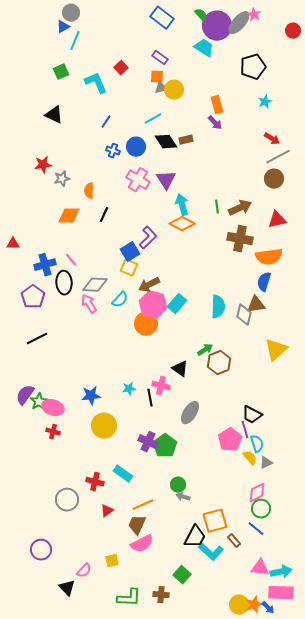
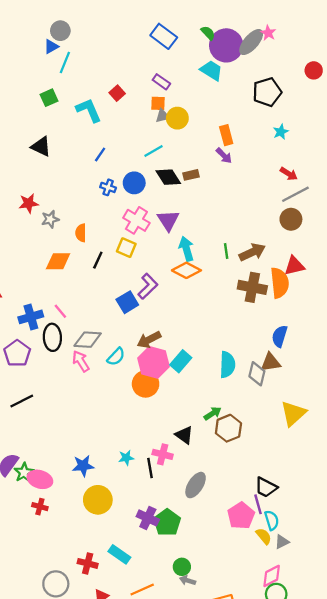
red circle: (293, 31) -> (314, 70), moved
orange semicircle: (269, 257) -> (280, 283), moved, turned -88
yellow square: (129, 268) -> (126, 248), moved

